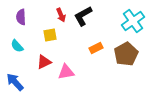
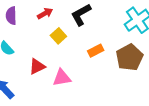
red arrow: (61, 15) -> (45, 13), moved, turned -96
yellow square: (50, 35) -> (58, 36), moved, turned -32

